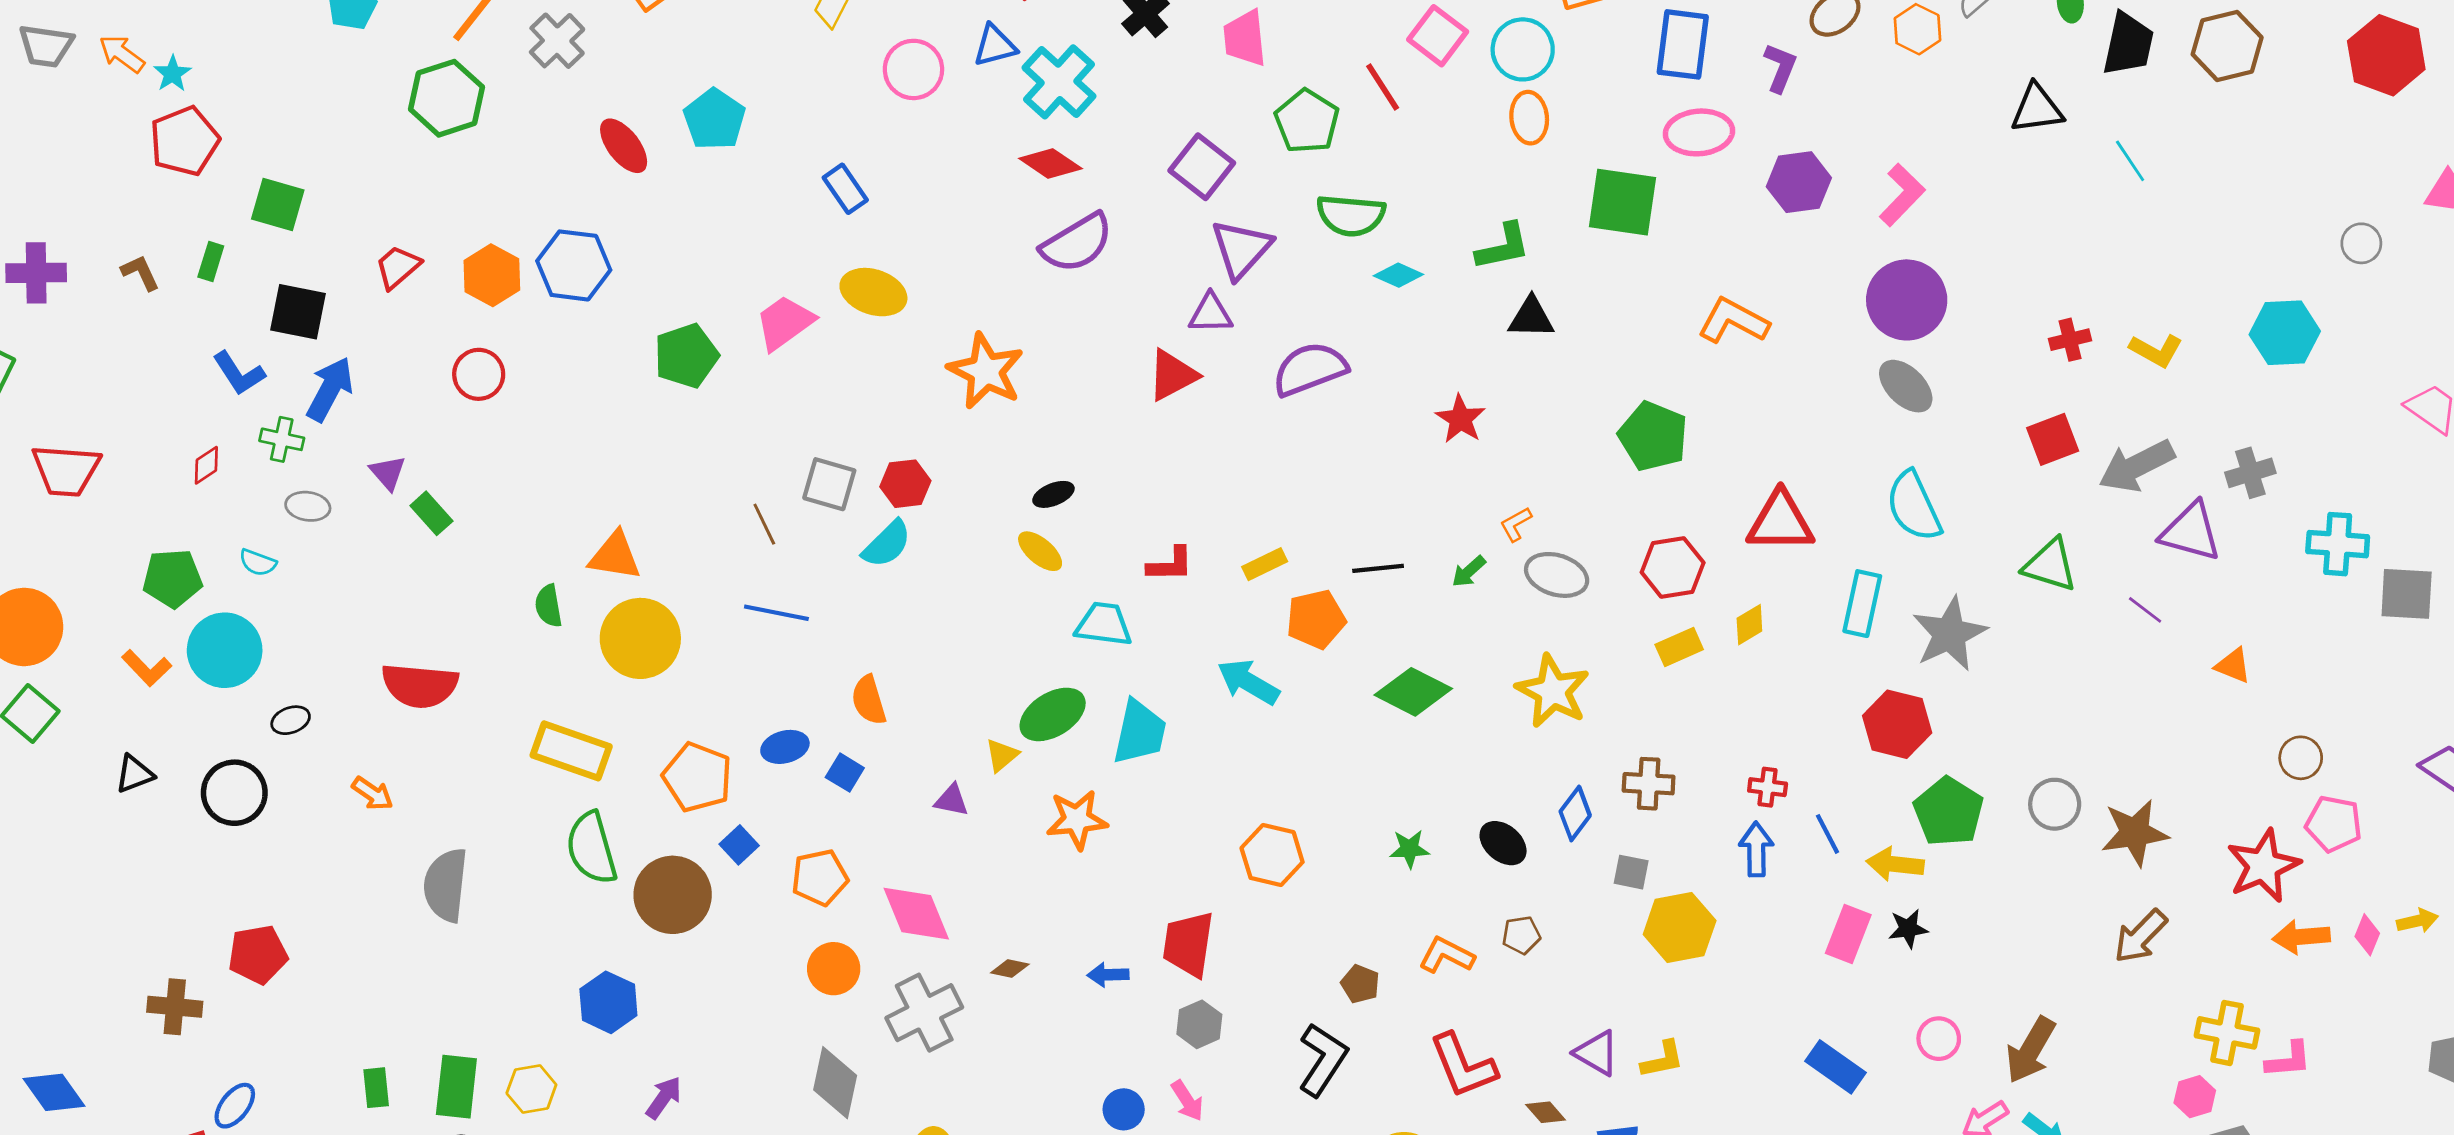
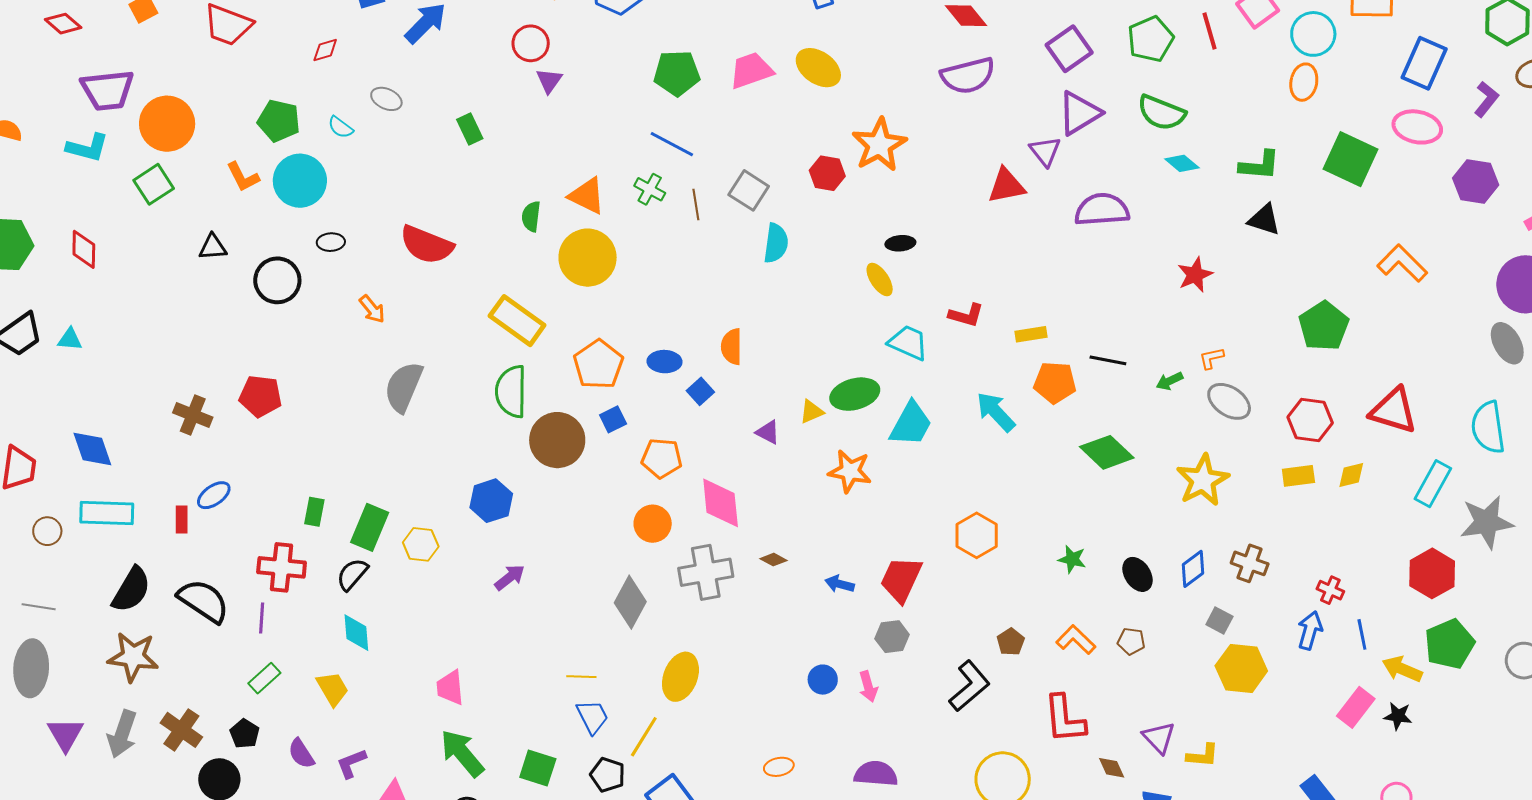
purple triangle: (1211, 314) -> (1045, 151), turned 36
green cross: (282, 439) -> (650, 189), moved
purple triangle: (388, 473) -> (549, 81), moved
red hexagon: (905, 484) -> (827, 173), moved
cyan semicircle: (887, 544) -> (776, 243), turned -54
blue line: (776, 613) -> (672, 144), moved

